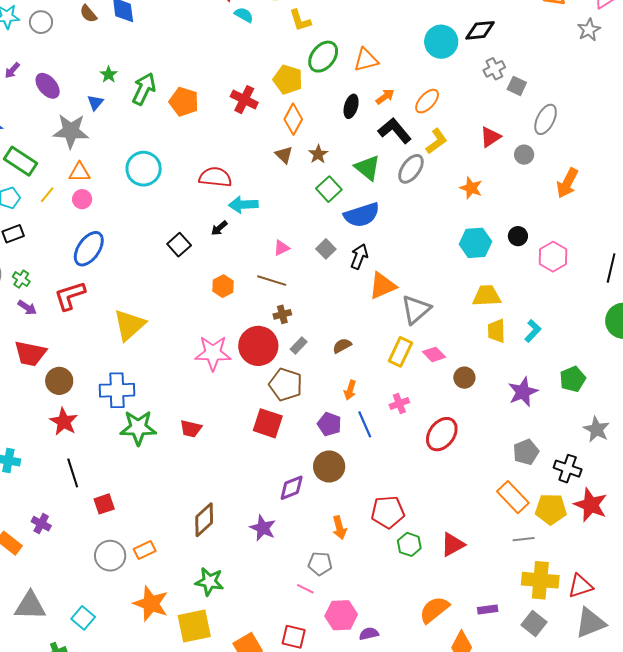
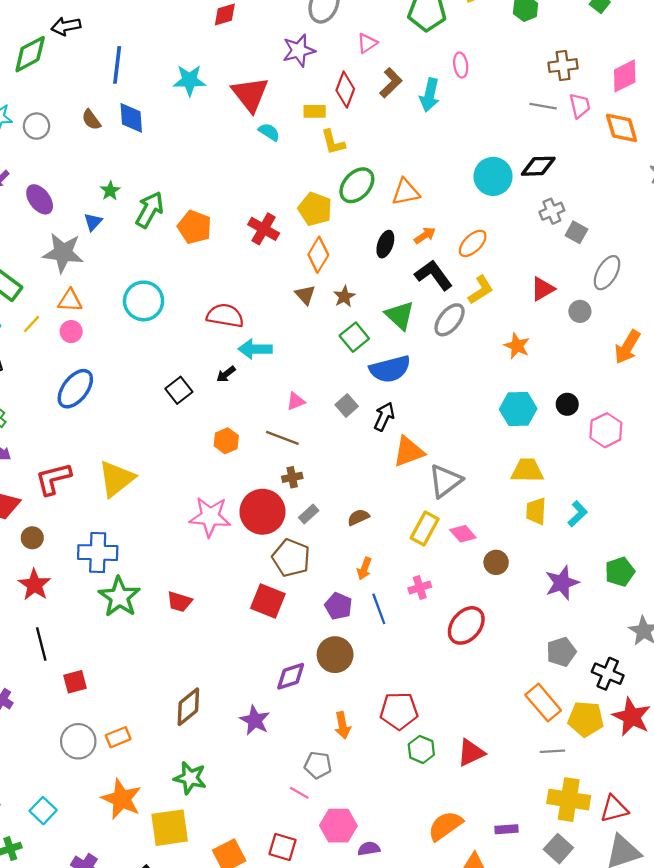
red L-shape: (70, 296) -> (53, 479), moved
brown circle: (59, 381) -> (32, 538), size x0.7
green star: (138, 428) -> (119, 597), turned 30

